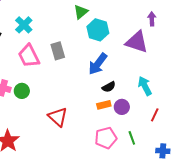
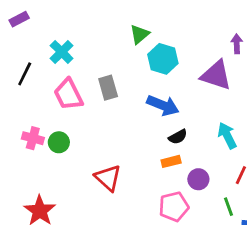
blue arrow: (98, 64) -> (163, 105), turned -105
purple circle: (122, 107) -> (198, 179), moved
green line: (132, 138) -> (228, 207), moved

